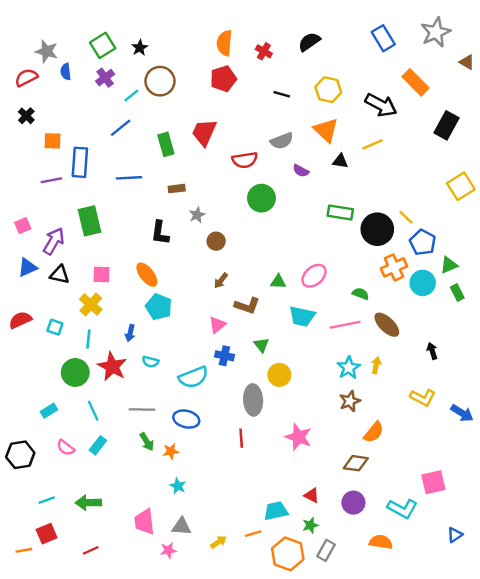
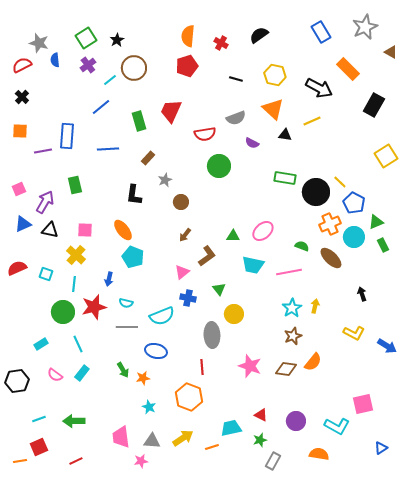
orange square: (53, 141) -> (20, 131), moved
brown rectangle: (177, 189) -> (148, 158), turned -40
green rectangle: (90, 221) -> (75, 185), size x0.7
brown L-shape: (247, 306) -> (207, 256), turned -55
brown ellipse: (387, 325) -> (331, 258), moved
red star: (112, 367) -> (94, 307), turned 30
gray line: (142, 409) -> (127, 327), moved
brown diamond: (356, 463) -> (286, 369), moved
yellow arrow: (218, 542) -> (183, 438), moved, size x1.5
orange hexagon: (288, 554) -> (189, 397), moved

